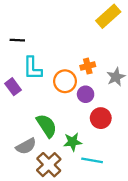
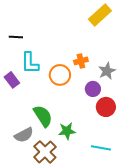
purple circle: (86, 94) -> (93, 89), moved
red circle: (101, 118) -> (106, 107), moved
cyan line: (92, 160) -> (101, 148), moved

